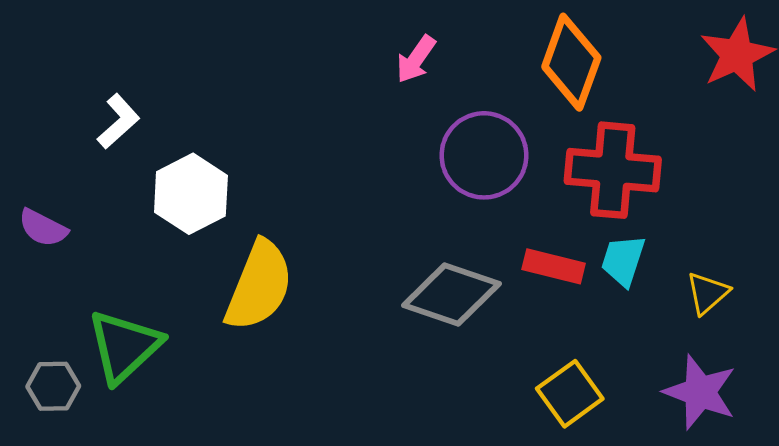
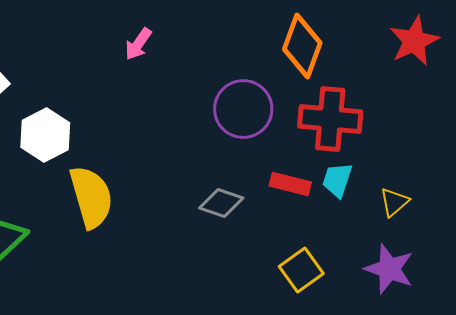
pink arrow: (416, 59) -> (138, 44), moved
yellow semicircle: (259, 286) -> (91, 197), turned -38
gray diamond: (451, 295) -> (221, 203), size x0.7

